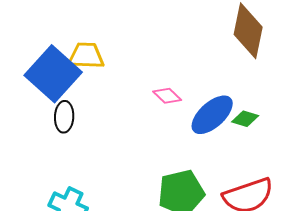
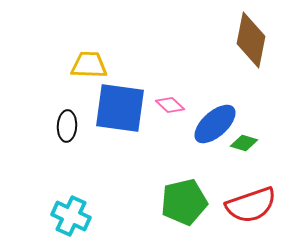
blue square: (53, 74) -> (120, 108), moved, turned -34
green diamond: (245, 119) -> (244, 143), moved

